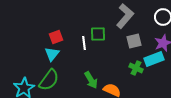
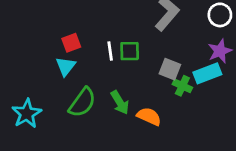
green square: (98, 34) -> (130, 51), moved
gray square: (134, 41) -> (170, 69), moved, turned 35
green semicircle: (49, 80) -> (82, 102), moved

